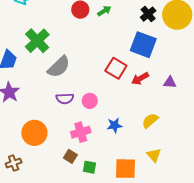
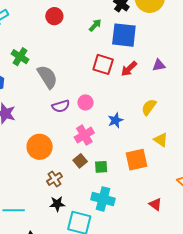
green arrow: (104, 11) -> (95, 25), moved
green cross: (37, 41) -> (20, 57), size x0.7
gray semicircle: (59, 67) -> (47, 77), turned -65
brown square: (70, 156) -> (80, 161), turned 32
brown cross: (14, 163) -> (54, 179), moved

